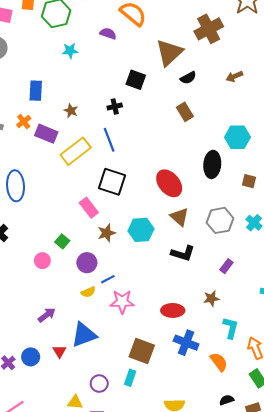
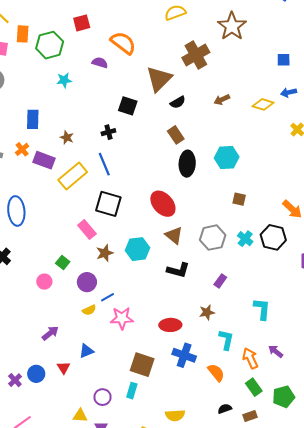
black ellipse: (212, 164) -> (187, 164), moved
blue triangle: (84, 335) -> (86, 351), size x0.6

